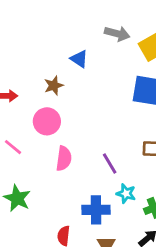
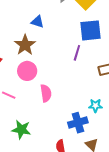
brown star: (54, 86) -> (25, 45), size x1.5
purple line: (110, 164) -> (77, 53), moved, turned 63

